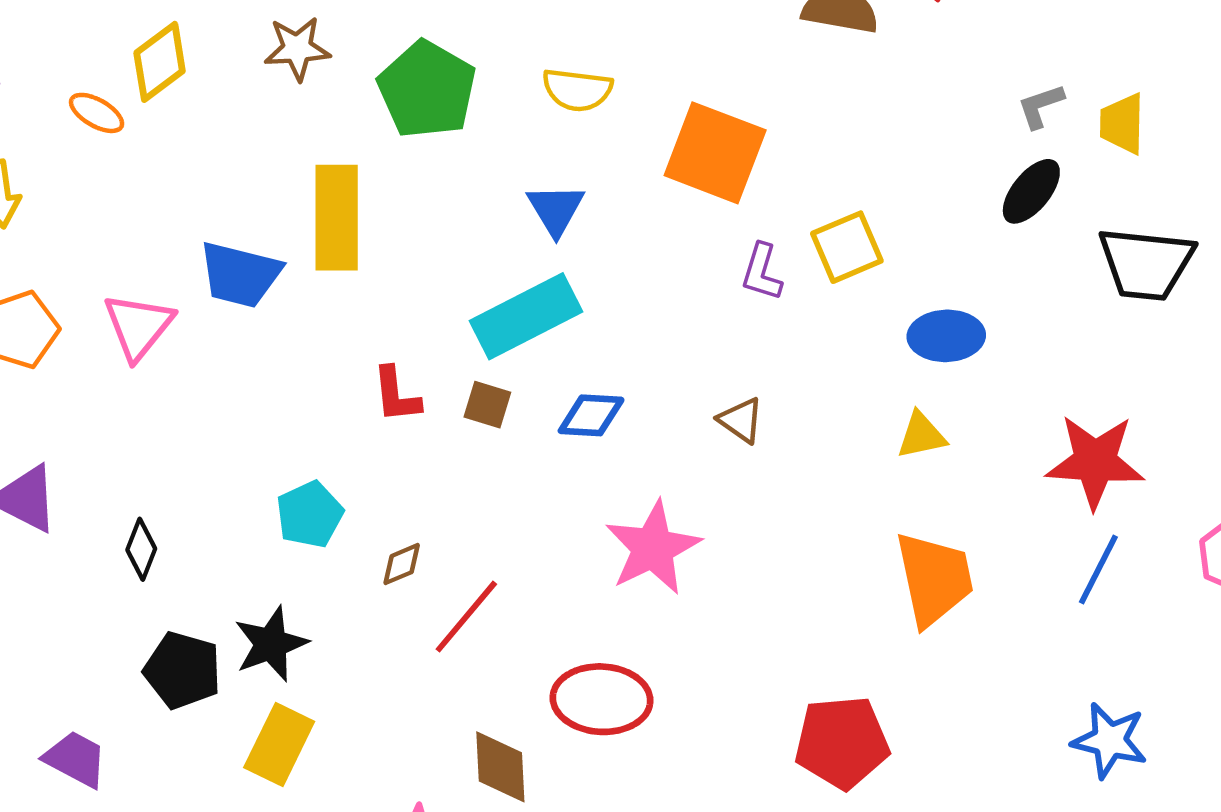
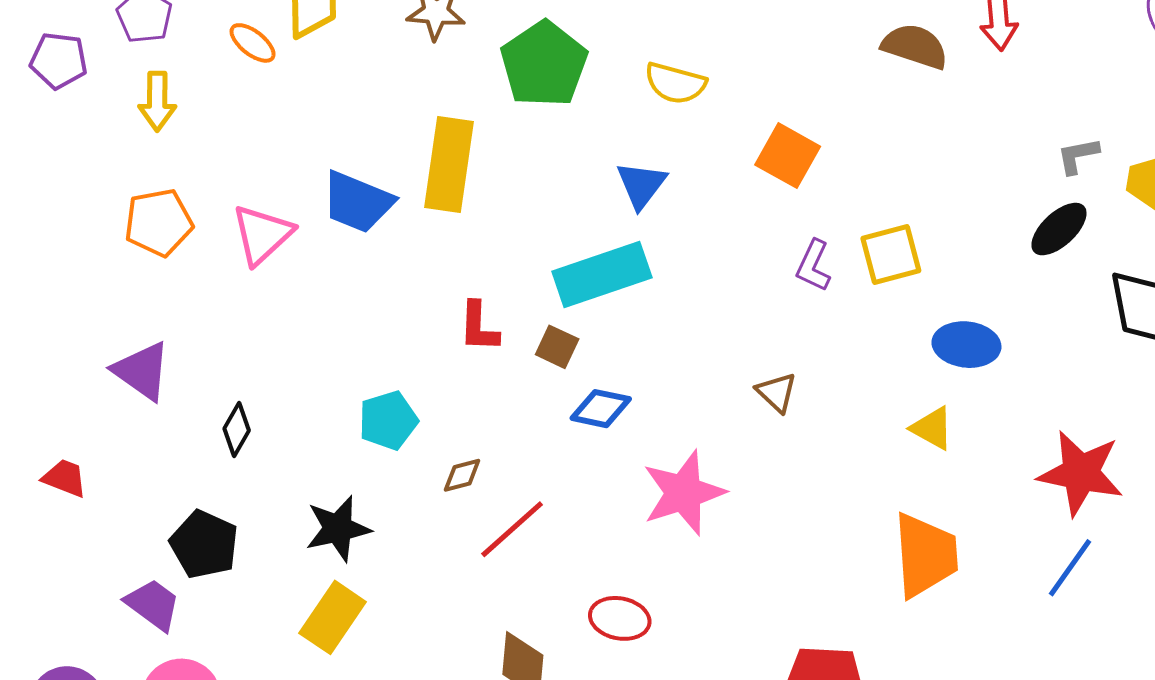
orange square: (715, 153) -> (788, 156), size x0.7
blue diamond: (591, 415) -> (601, 409), moved
yellow triangle: (921, 435) -> (932, 428), turned 33
black pentagon: (183, 670) -> (204, 544), moved
red ellipse: (602, 699) -> (620, 618), size x0.7

